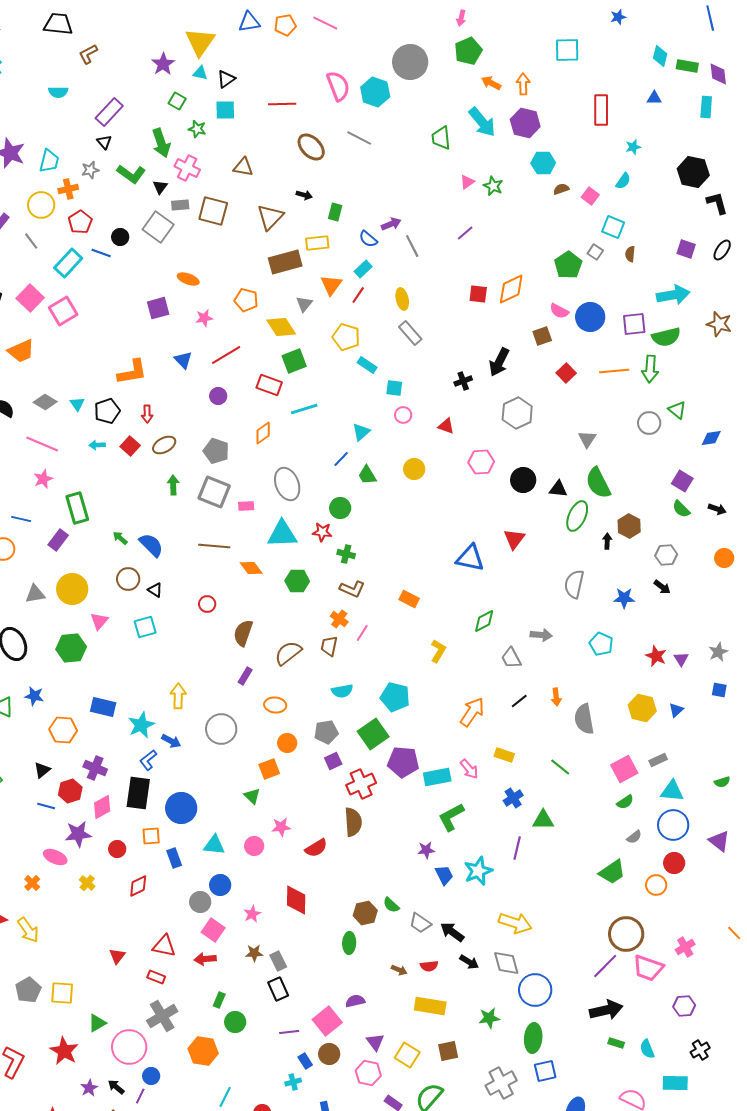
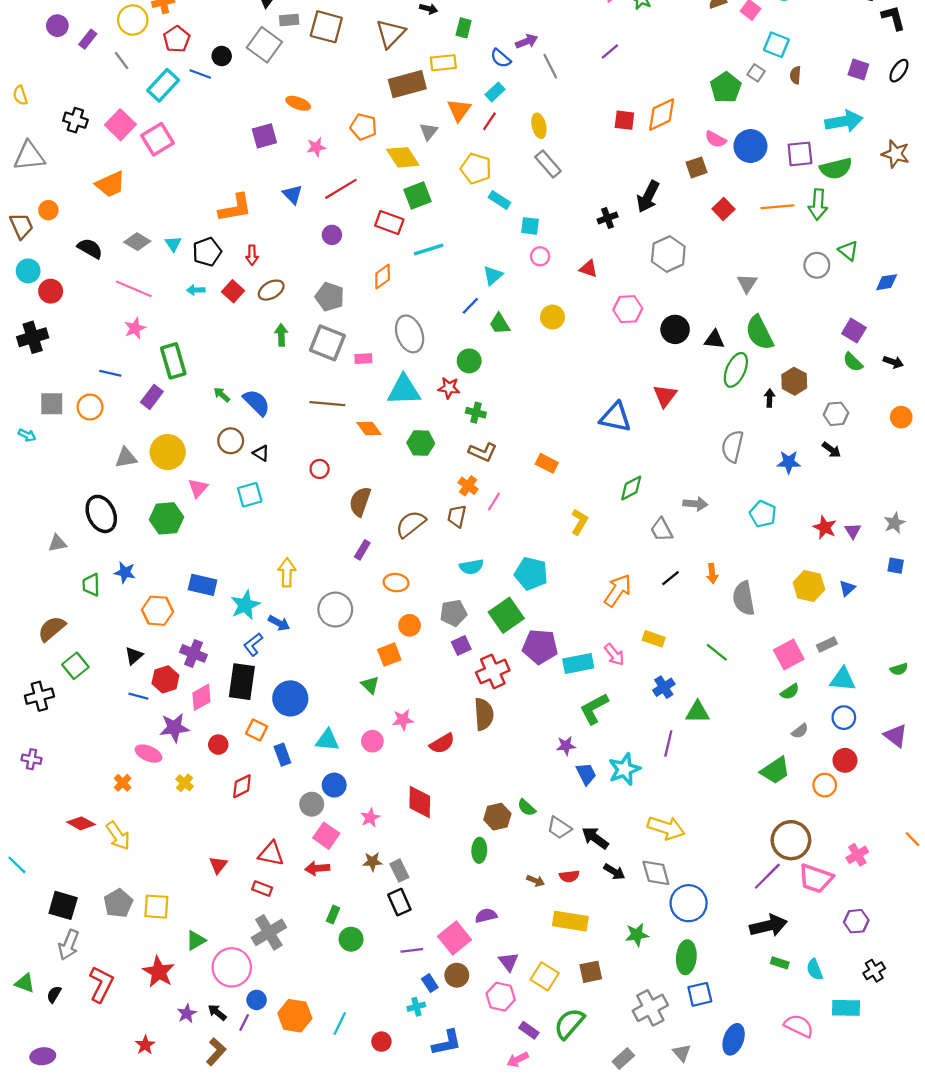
blue circle: (673, 825) -> (844, 718), size x0.7
orange square: (151, 836) -> (257, 730), turned 30
orange hexagon: (203, 1051) -> (295, 1016), moved

